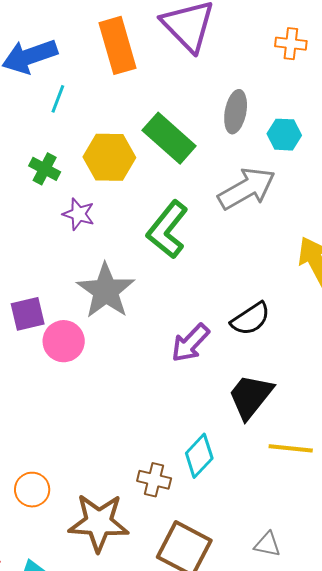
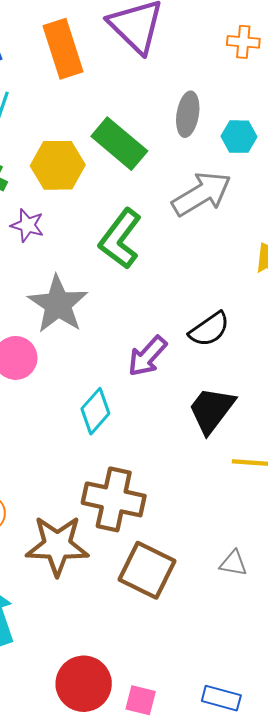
cyan diamond: (199, 456) -> (95, 411), moved
brown cross: (154, 480) -> (114, 499), size x1.8

